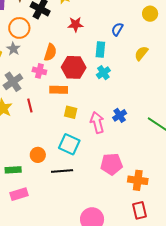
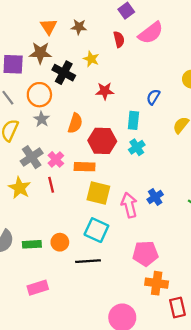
gray star: (13, 49) -> (42, 119), moved
pink cross: (39, 71) -> (56, 159), moved, turned 32
yellow square: (71, 112) -> (98, 193), size x1.5
green rectangle: (13, 170) -> (32, 244), moved
orange cross: (138, 180) -> (157, 283), moved

